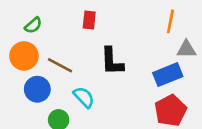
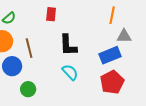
brown line: (60, 65) -> (29, 48), turned 48
cyan semicircle: (84, 97) -> (70, 72), moved

